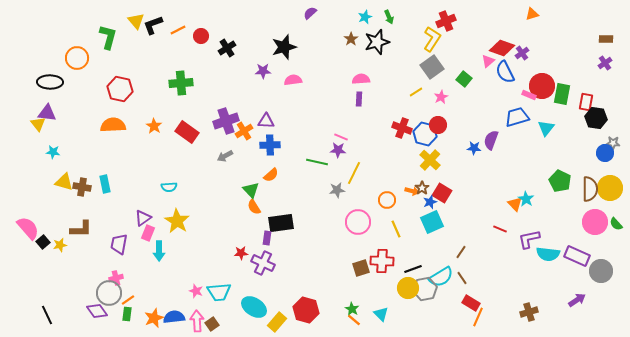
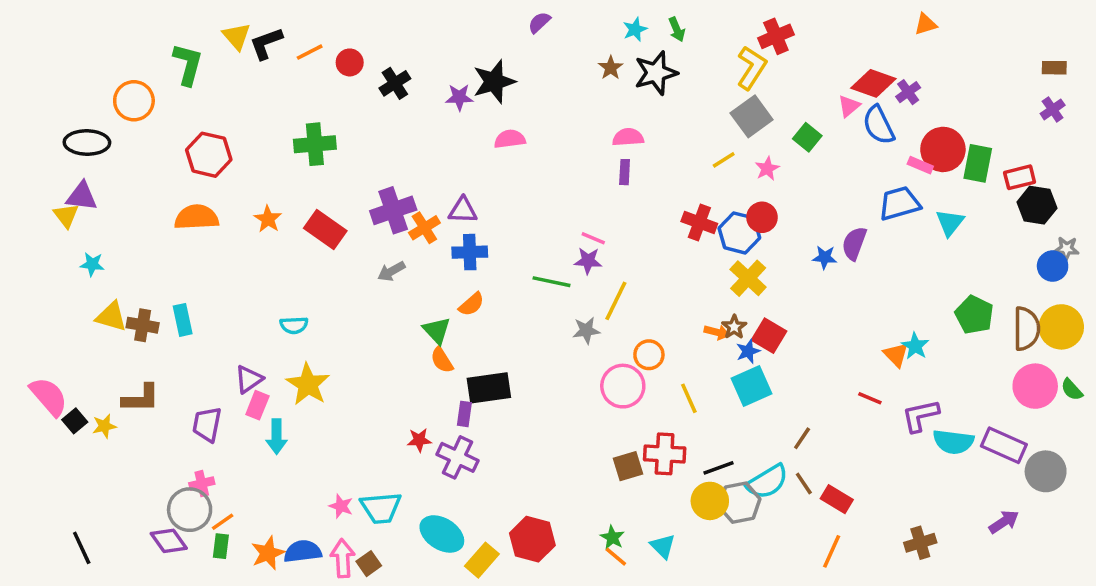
purple star: (263, 71) -> (459, 97), moved
red rectangle: (586, 102) -> (1020, 177), turned 66
orange circle: (387, 200) -> (649, 355), moved
red rectangle: (471, 303) -> (837, 499), moved

